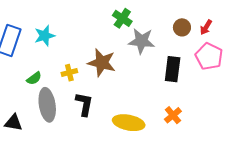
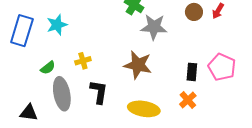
pink pentagon: (209, 56) -> (222, 67), moved
brown star: (102, 63) -> (138, 65), moved
black rectangle: (173, 69) -> (192, 72), moved, size x0.7

